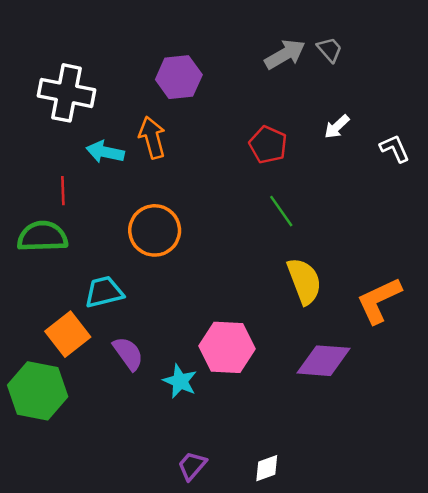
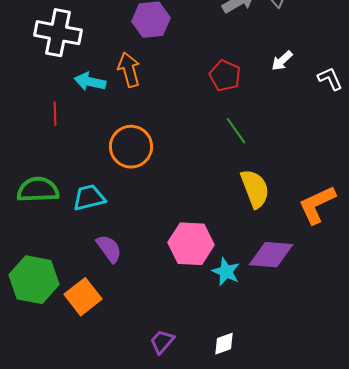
green semicircle: (42, 236) -> (38, 190), moved
orange square: (68, 334) -> (83, 297), moved
cyan star: (180, 381) -> (226, 272), moved

